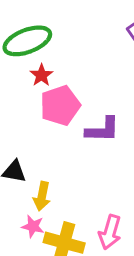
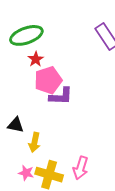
purple L-shape: (103, 130) -> (61, 96), moved
pink star: (33, 226) -> (26, 173), moved

